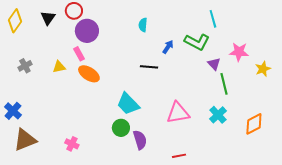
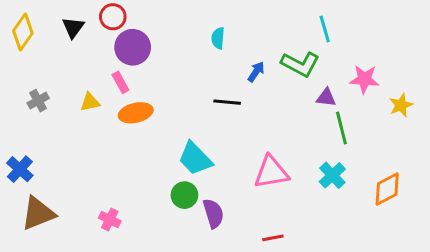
purple triangle: (214, 64) -> (326, 98), turned -40
orange ellipse: (89, 74) -> (136, 113), turned -45

